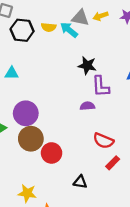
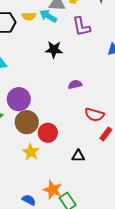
black star: (87, 66) -> (54, 50), moved
purple L-shape: (101, 86) -> (81, 27), moved
yellow star: (27, 193) -> (31, 152), moved, turned 30

